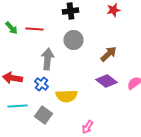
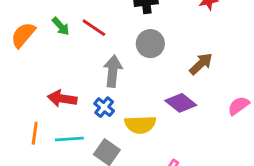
red line: (35, 29) -> (94, 28), turned 30
purple diamond: (107, 81) -> (181, 103), moved

